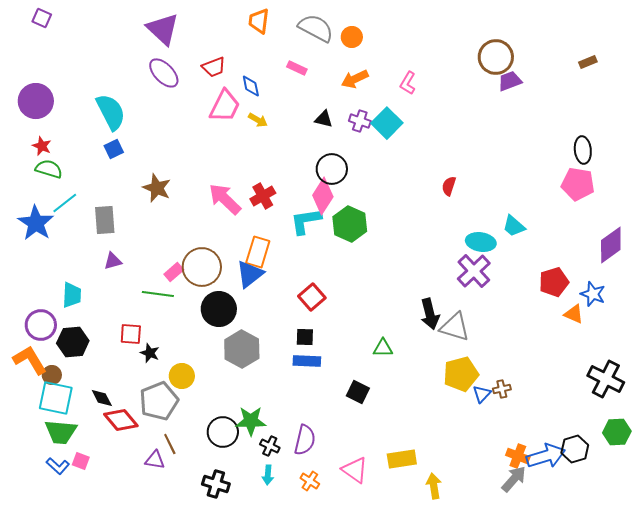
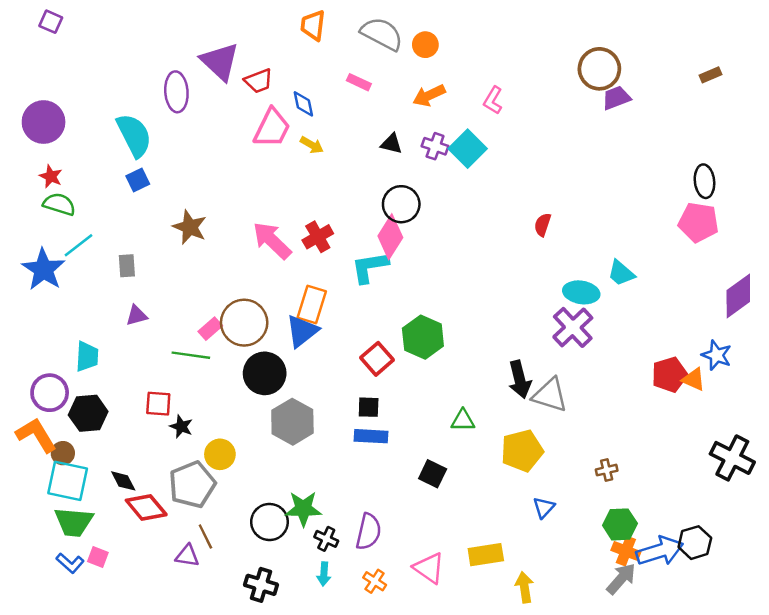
purple triangle: (163, 29) -> (220, 62), moved
purple ellipse: (164, 73) -> (176, 92), moved, turned 40
gray rectangle: (105, 220) -> (127, 266), size x0.7
green hexagon: (350, 224) -> (423, 337), moved
red pentagon: (554, 282) -> (669, 375), moved
yellow pentagon: (461, 374) -> (522, 451), moved
blue triangle: (482, 394) -> (544, 507), moved
green hexagon: (617, 432) -> (620, 524), moved

